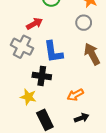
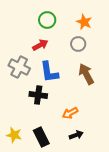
red arrow: (35, 24) -> (40, 45), moved
yellow star: (28, 97) -> (14, 135), moved

